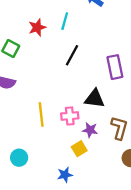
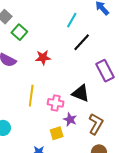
red star: (37, 27) -> (43, 58), moved
black line: (72, 55) -> (82, 42), moved
purple rectangle: (115, 67) -> (105, 71), turned -30

